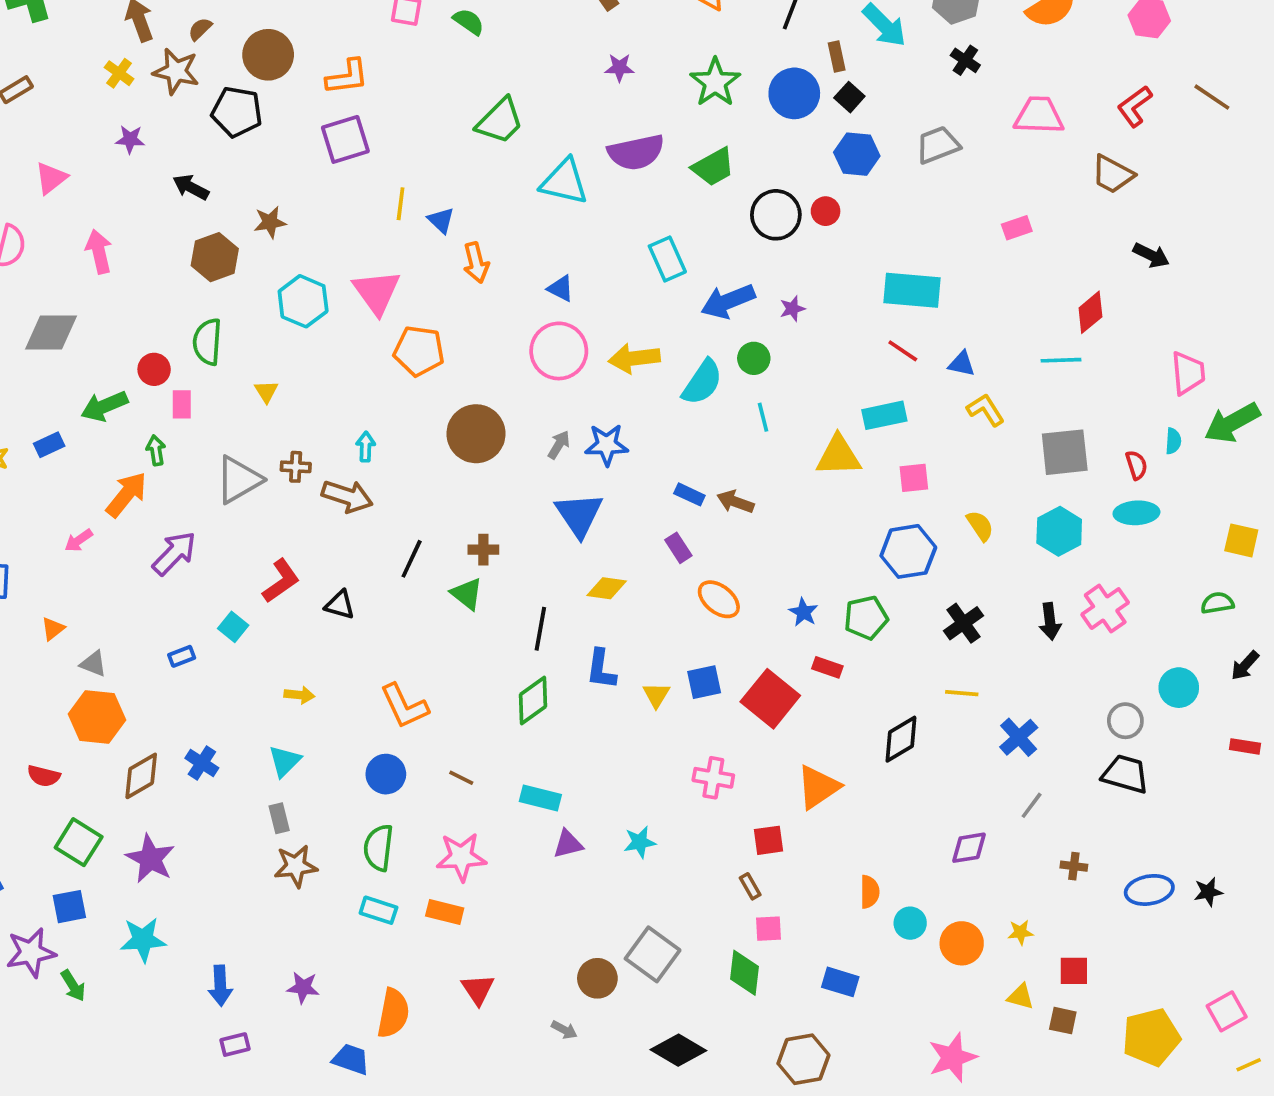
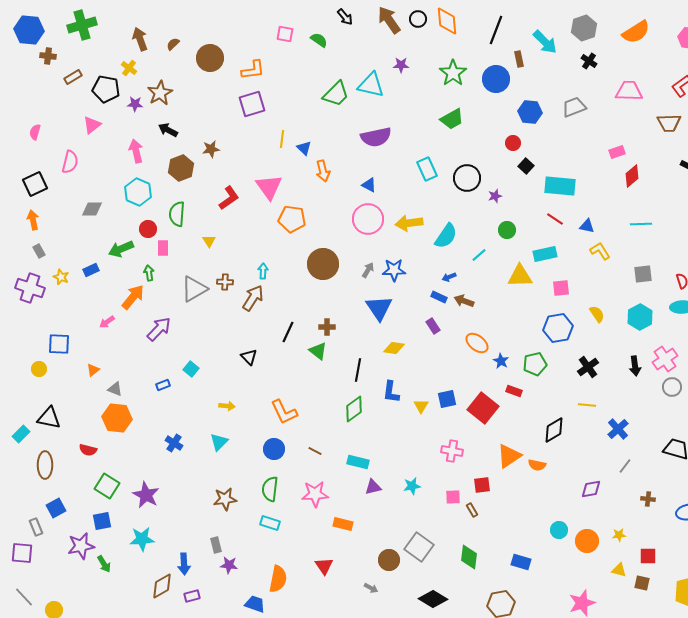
brown star: (176, 71) -> (160, 93), moved, turned 30
black square: (849, 97) -> (526, 166), moved
black pentagon: (237, 112) -> (106, 89), moved
purple semicircle: (636, 152) -> (376, 137), moved
brown trapezoid: (1113, 174) -> (669, 123), turned -30
cyan triangle: (564, 182) -> (371, 85), moved
black circle: (776, 215) -> (467, 178), moved
pink arrow: (99, 252) -> (136, 151), moved
cyan hexagon: (303, 301) -> (138, 192), moved
blue arrow: (728, 301) -> (449, 277), moved, size x0.5
red diamond: (1090, 312) -> (632, 176), moved
gray diamond: (51, 333) -> (92, 209), size x0.7
green circle: (754, 358) -> (507, 230), moved
cyan line: (763, 417) -> (479, 255), turned 63
gray square: (1065, 452) -> (643, 274), size x0.7
brown arrow: (347, 496) -> (253, 298), turned -76
red L-shape: (281, 581) -> (229, 198), moved
orange ellipse: (719, 599) -> (477, 343), moved
black triangle: (340, 605) -> (249, 357), turned 30
gray circle: (1125, 721) -> (672, 387), moved
brown diamond: (141, 776) -> (162, 586), moved
gray rectangle: (279, 818) -> (216, 545), moved
orange semicircle: (870, 892) -> (537, 465), moved, turned 102
orange rectangle: (445, 912) -> (343, 524), moved
pink square: (769, 929) -> (453, 497), moved

